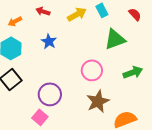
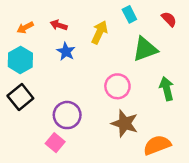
red arrow: (43, 11) -> (59, 25), moved
yellow arrow: (77, 14) -> (99, 32), moved, turned -36
green arrow: (133, 72) -> (167, 89), turned -84
brown star: (98, 101) -> (125, 123), turned -30

